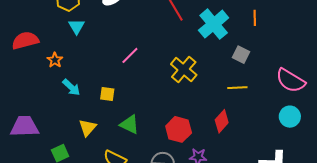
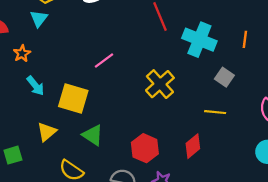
cyan cross: (214, 24) -> (199, 40), turned -36
cyan triangle: (77, 26) -> (39, 19), moved
yellow square: (107, 94) -> (73, 99), size x1.8

